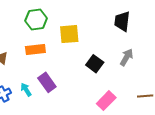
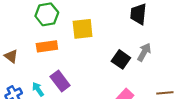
black square: (95, 64) -> (121, 59), moved

